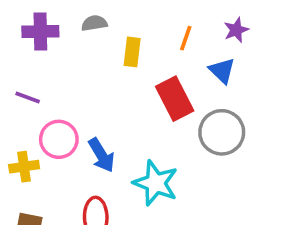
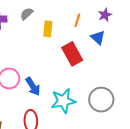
gray semicircle: (94, 23) -> (27, 14), turned -32
gray circle: (222, 132) -> (101, 100), moved
cyan star: (156, 183) -> (63, 101), turned -30

